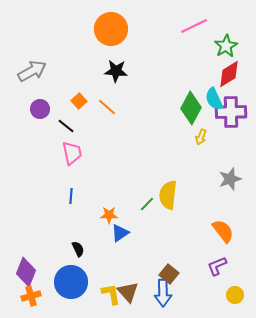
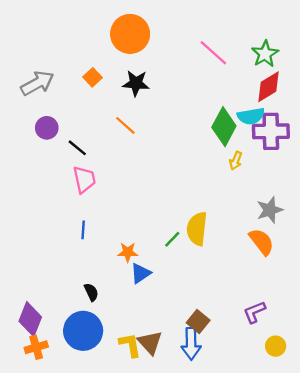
pink line: (194, 26) -> (213, 53), moved, turned 68
cyan semicircle: (214, 99) -> (251, 116), turned -75
orange square: (79, 101) -> (92, 77), moved
orange semicircle: (223, 231) -> (261, 242), moved

